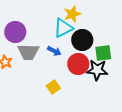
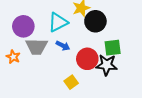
cyan triangle: (63, 28) -> (58, 22), moved
black circle: (82, 40) -> (95, 21), moved
yellow square: (53, 87) -> (71, 82), moved

